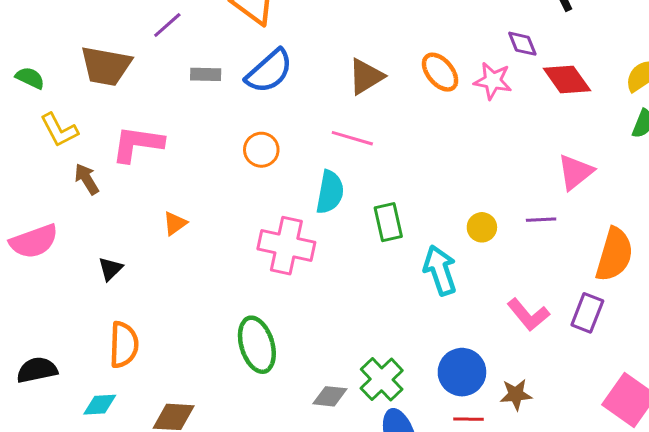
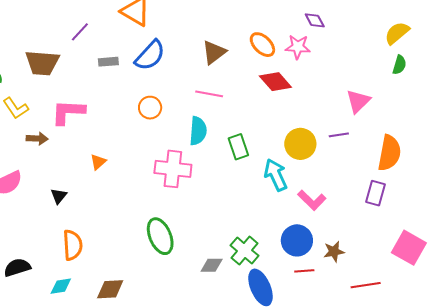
red diamond: (567, 79) -> (275, 82), moved
brown arrow: (87, 179) -> (37, 139), turned 130
yellow circle: (482, 227) -> (300, 144), size x1.6
pink L-shape: (528, 315) -> (312, 200), moved

